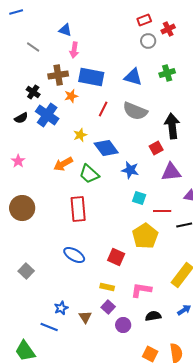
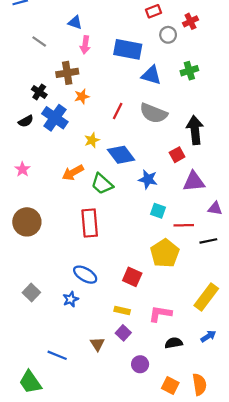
red rectangle: (144, 20) -> (154, 11), moved
blue rectangle: (91, 77) -> (128, 49), moved
blue star: (61, 308) -> (71, 299), moved
purple circle: (123, 325) -> (140, 364), moved

